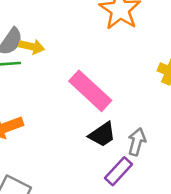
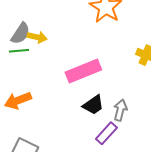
pink rectangle: (90, 91) -> (83, 71), turned -64

